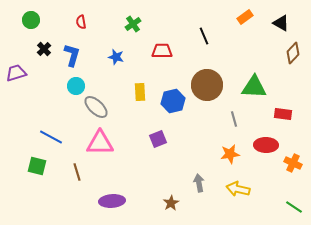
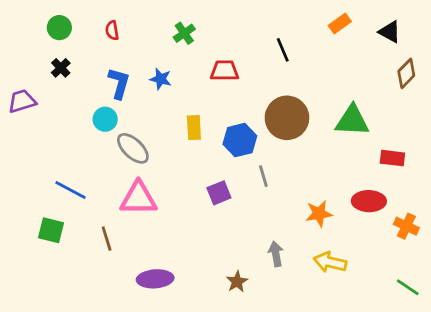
green circle: (31, 20) -> (59, 28), moved
blue L-shape: (72, 55) -> (119, 83), moved
gray line: (234, 119) -> (263, 176), moved

